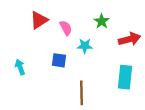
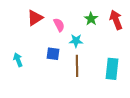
red arrow: (130, 39) -> (116, 20), moved, turned -96
brown line: (81, 93) -> (77, 66), moved

